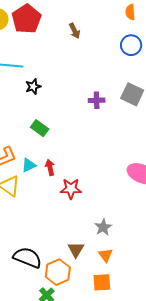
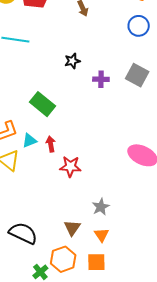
black star: (33, 87) -> (72, 61), moved
green rectangle: (40, 128) -> (42, 104), size x1.4
orange hexagon: (58, 272) -> (63, 259), moved

